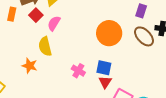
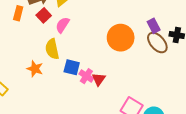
purple rectangle: (141, 11) -> (154, 26), moved, turned -48
blue square: (104, 68) -> (72, 67), moved
red triangle: (105, 82) -> (99, 79), moved

